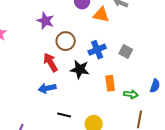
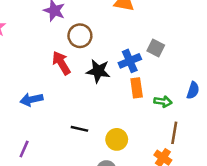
blue cross: (97, 50) -> (130, 61), moved
blue arrow: (47, 88) -> (31, 99), moved

